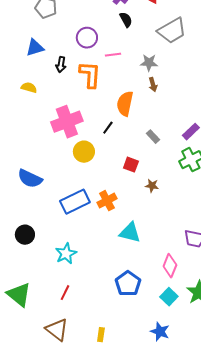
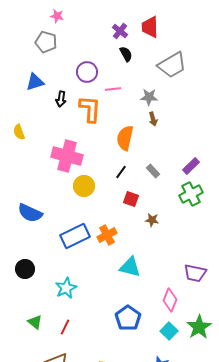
yellow semicircle: (29, 88) -> (19, 132), moved, turned -126
pink cross: (67, 122) -> (67, 156), turned 36
black line: (108, 128) -> (121, 172), moved
green triangle: (19, 295) -> (35, 322), moved, size x0.6

